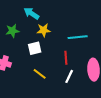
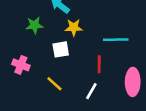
yellow line: (40, 74) -> (54, 84), moved
white line: (69, 76) -> (91, 91), moved

